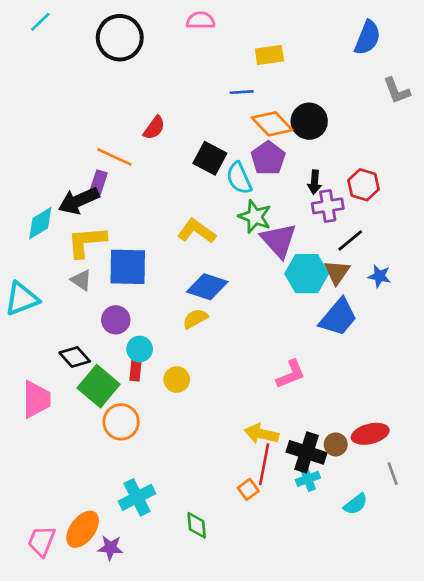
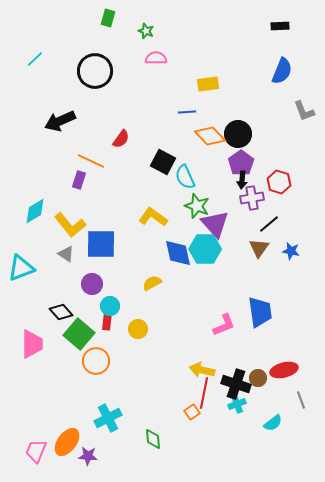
purple pentagon: (268, 158) -> (241, 163), moved
black arrow: (79, 201) -> (60, 121), moved
yellow L-shape: (87, 242) -> (70, 225), turned -124
cyan hexagon: (307, 274) -> (205, 249), moved
blue diamond: (207, 287) -> (178, 253), moved, turned 60
blue trapezoid: (338, 317) -> (260, 312), moved, turned -48

